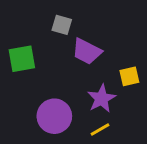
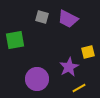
purple trapezoid: (87, 51) -> (68, 19), moved
yellow line: (100, 129) -> (79, 88), moved

